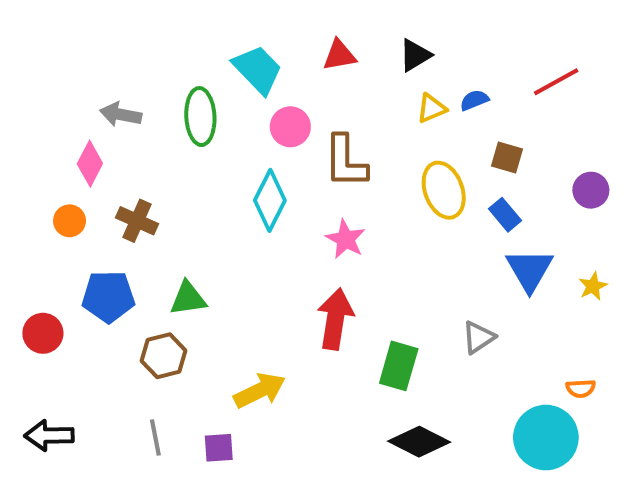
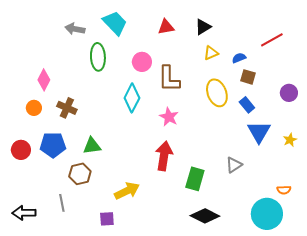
cyan trapezoid: (258, 70) -> (115, 23), moved
blue semicircle: (474, 100) -> (239, 58), moved
gray arrow: (121, 114) -> (75, 29), moved
red circle: (43, 333) -> (21, 150), moved
gray line: (155, 438) -> (62, 203), moved

